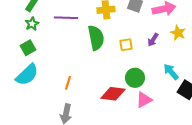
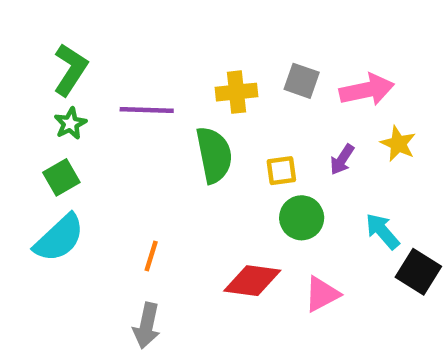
green circle: (135, 78) -> (302, 218), moved

